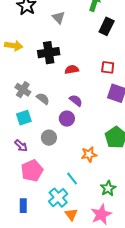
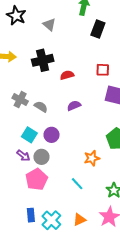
purple semicircle: (76, 100) -> (74, 106), turned -56
cyan square: (24, 118) -> (29, 135), moved, turned -35
purple circle: (67, 119) -> (52, 135), moved
gray circle: (49, 138) -> (41, 157), moved
cyan cross: (58, 198) -> (51, 220), moved
orange triangle: (71, 215) -> (79, 220), turned 48

